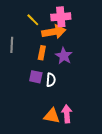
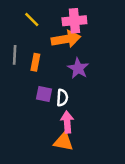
yellow line: (33, 20) -> (32, 20), moved
orange rectangle: (42, 53) -> (35, 62), moved
pink arrow: (67, 114) -> (67, 122), moved

